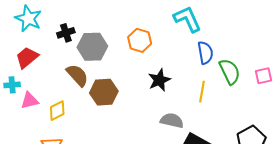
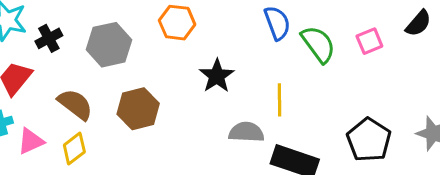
black cross: (66, 33) -> (49, 38), moved
brown semicircle: (77, 75) -> (75, 104), moved
yellow line: (202, 92) -> (280, 100), moved

